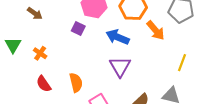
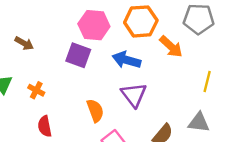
purple square: (78, 28) -> (78, 55), size x1.5
orange semicircle: (76, 83) -> (95, 111), moved
red semicircle: (44, 84) -> (45, 126), turned 30

